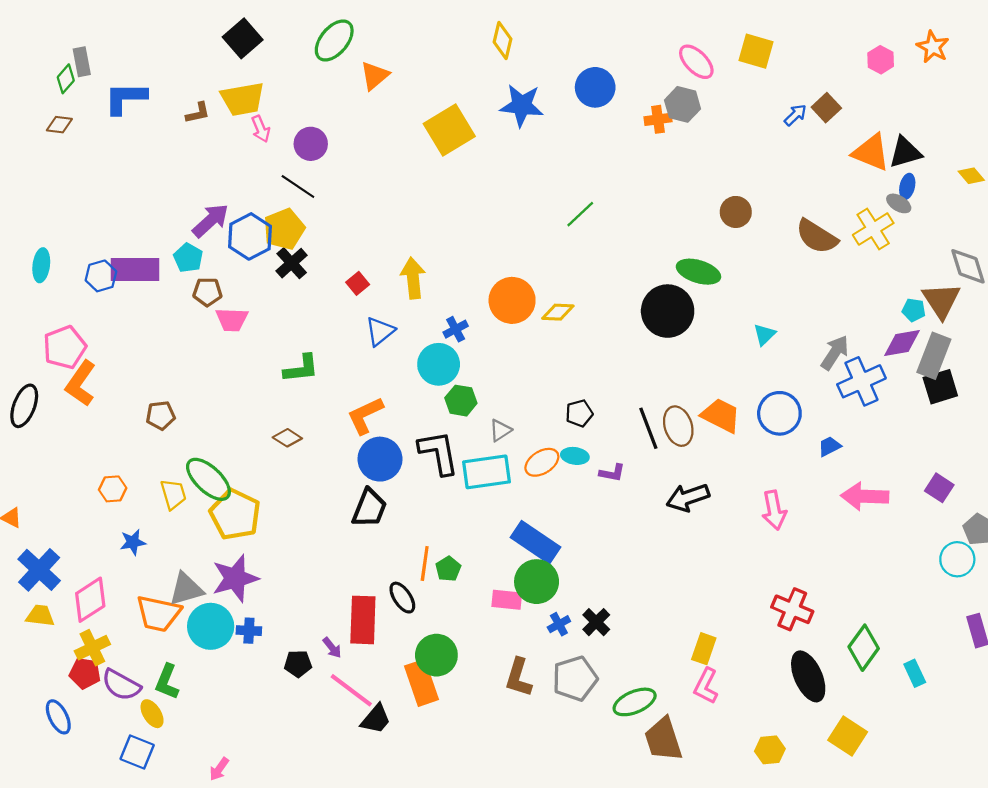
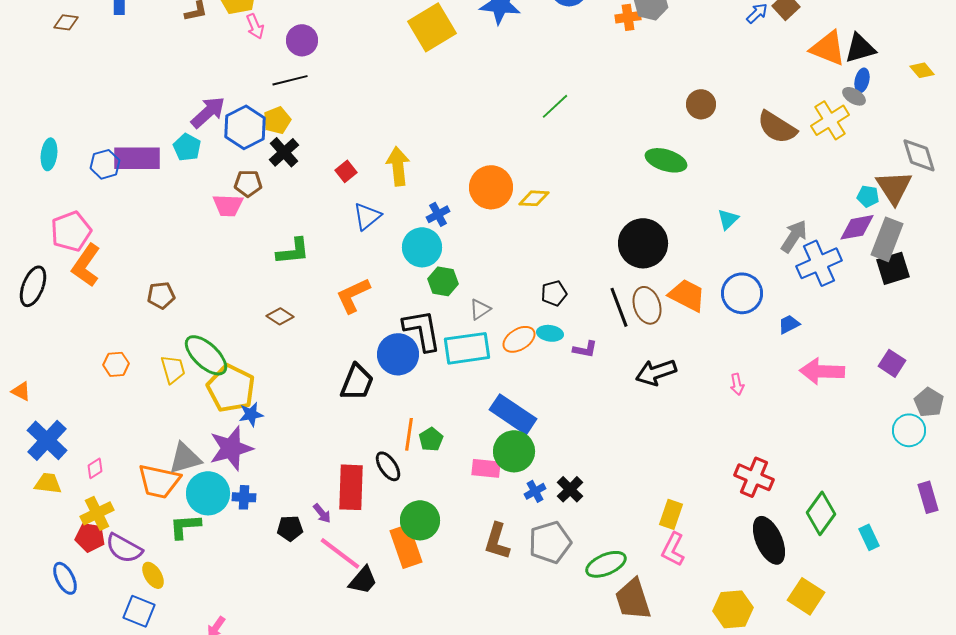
black line: (298, 186) -> (290, 80), turned -48
yellow pentagon: (284, 229) -> (277, 120), size x0.7
brown pentagon: (207, 292) -> (248, 183), moved
black circle: (668, 311) -> (643, 243), moved
blue circle: (380, 459) -> (398, 354), moved
pink arrow: (774, 510) -> (737, 384), size x0.6
blue star: (133, 542) -> (251, 414), moved
pink diamond: (90, 600) -> (95, 468), size x0.5
green L-shape: (167, 682) -> (185, 526), moved, turned 64
yellow hexagon: (770, 750) -> (733, 609), size x1.4

